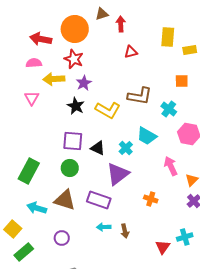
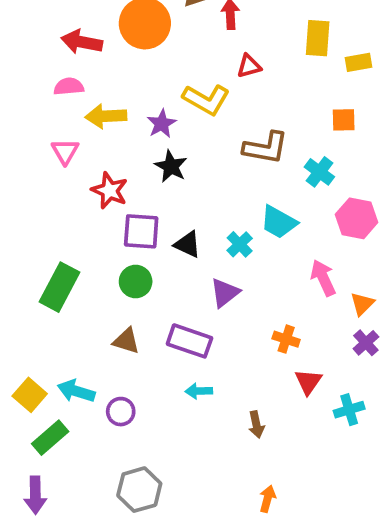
red star: (74, 59) -> (110, 191), moved
black star: (76, 106) -> (171, 166), moved
yellow L-shape: (108, 110) -> (206, 99), moved
purple triangle: (118, 174) -> (225, 293), size x0.7
brown triangle: (65, 200) -> (126, 341), size x0.7
cyan arrow: (37, 208) -> (76, 391), moved
brown arrow: (125, 231) -> (256, 425), moved
red triangle: (163, 247) -> (308, 382), moved

